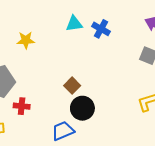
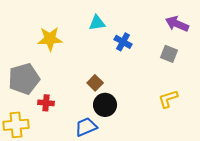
blue cross: (101, 29) -> (123, 42), moved
yellow star: (26, 40) -> (50, 39), size x1.4

